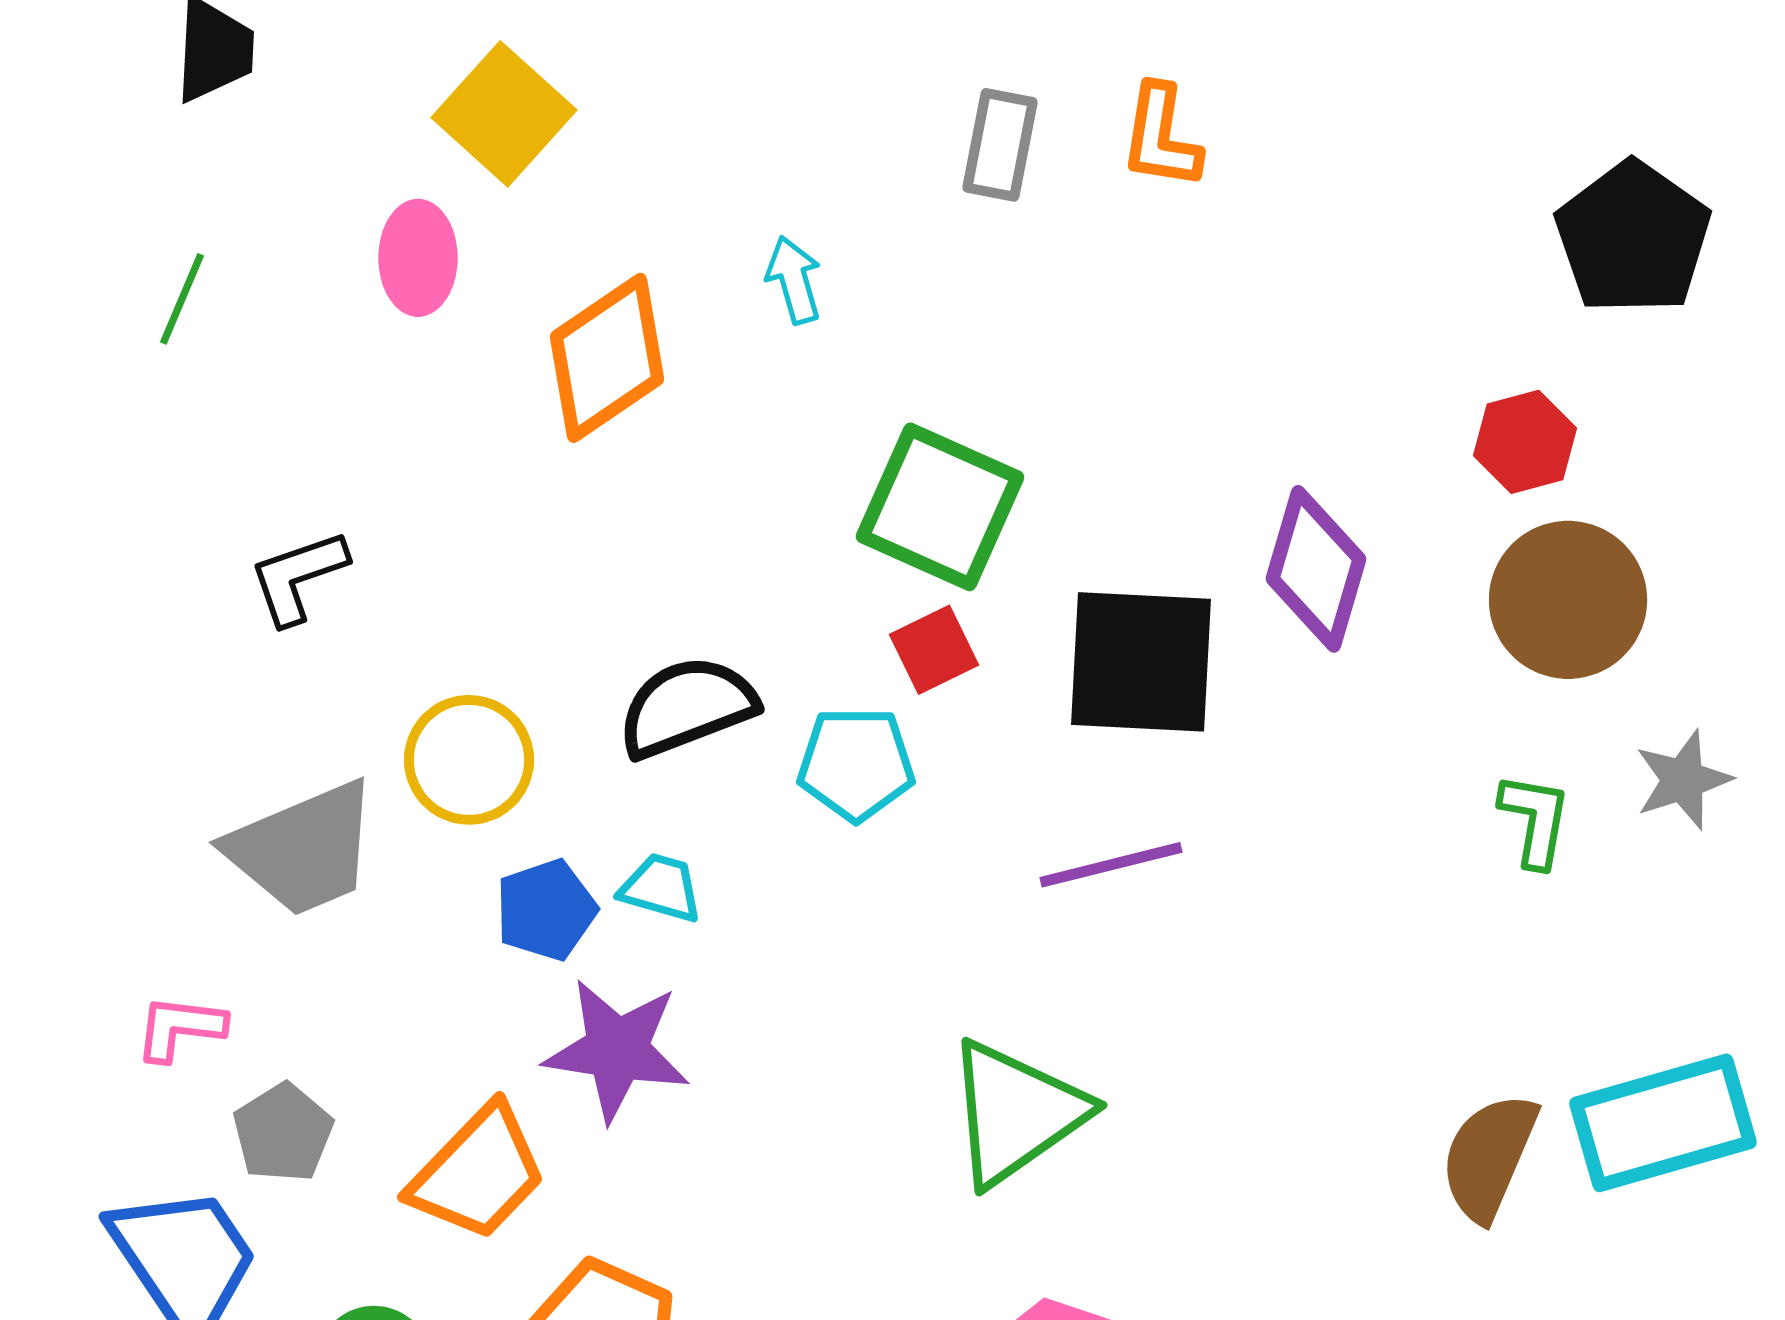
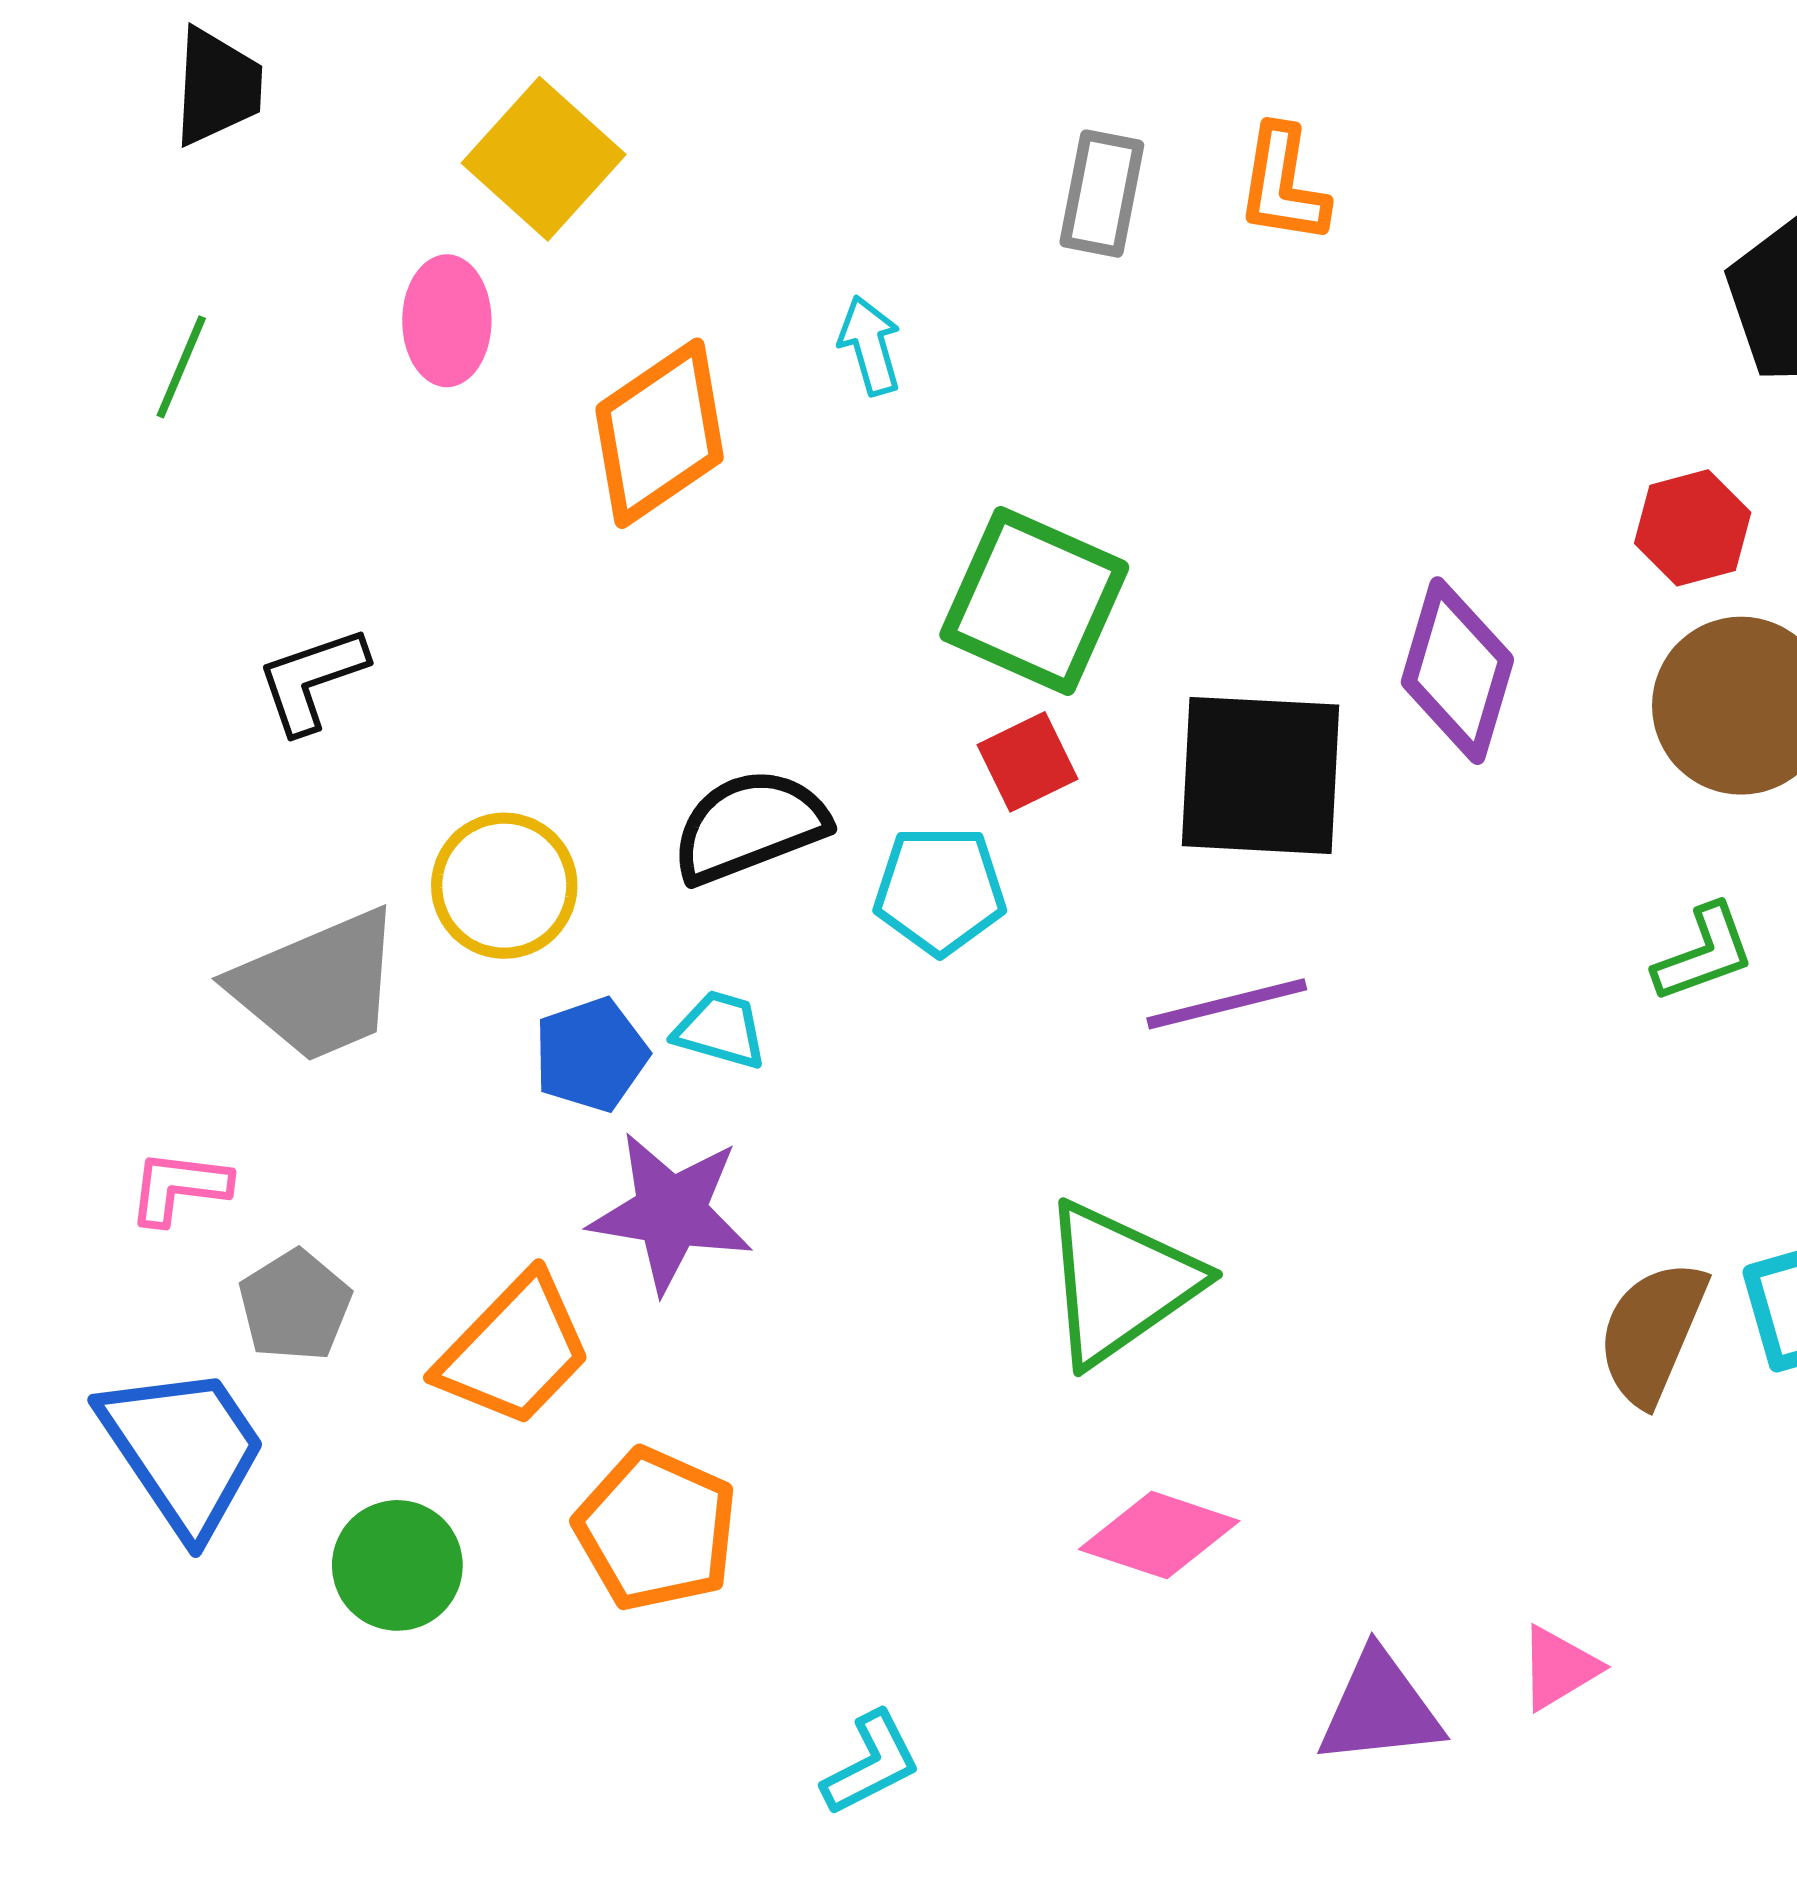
green L-shape: (1535, 820) -> (1704, 953), turned 60

